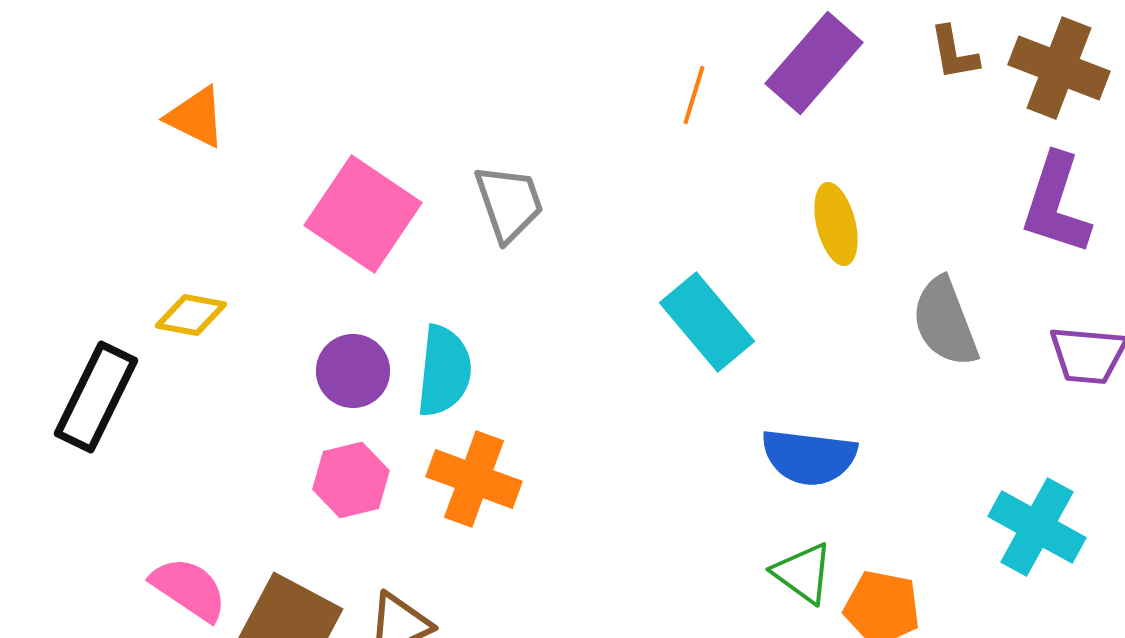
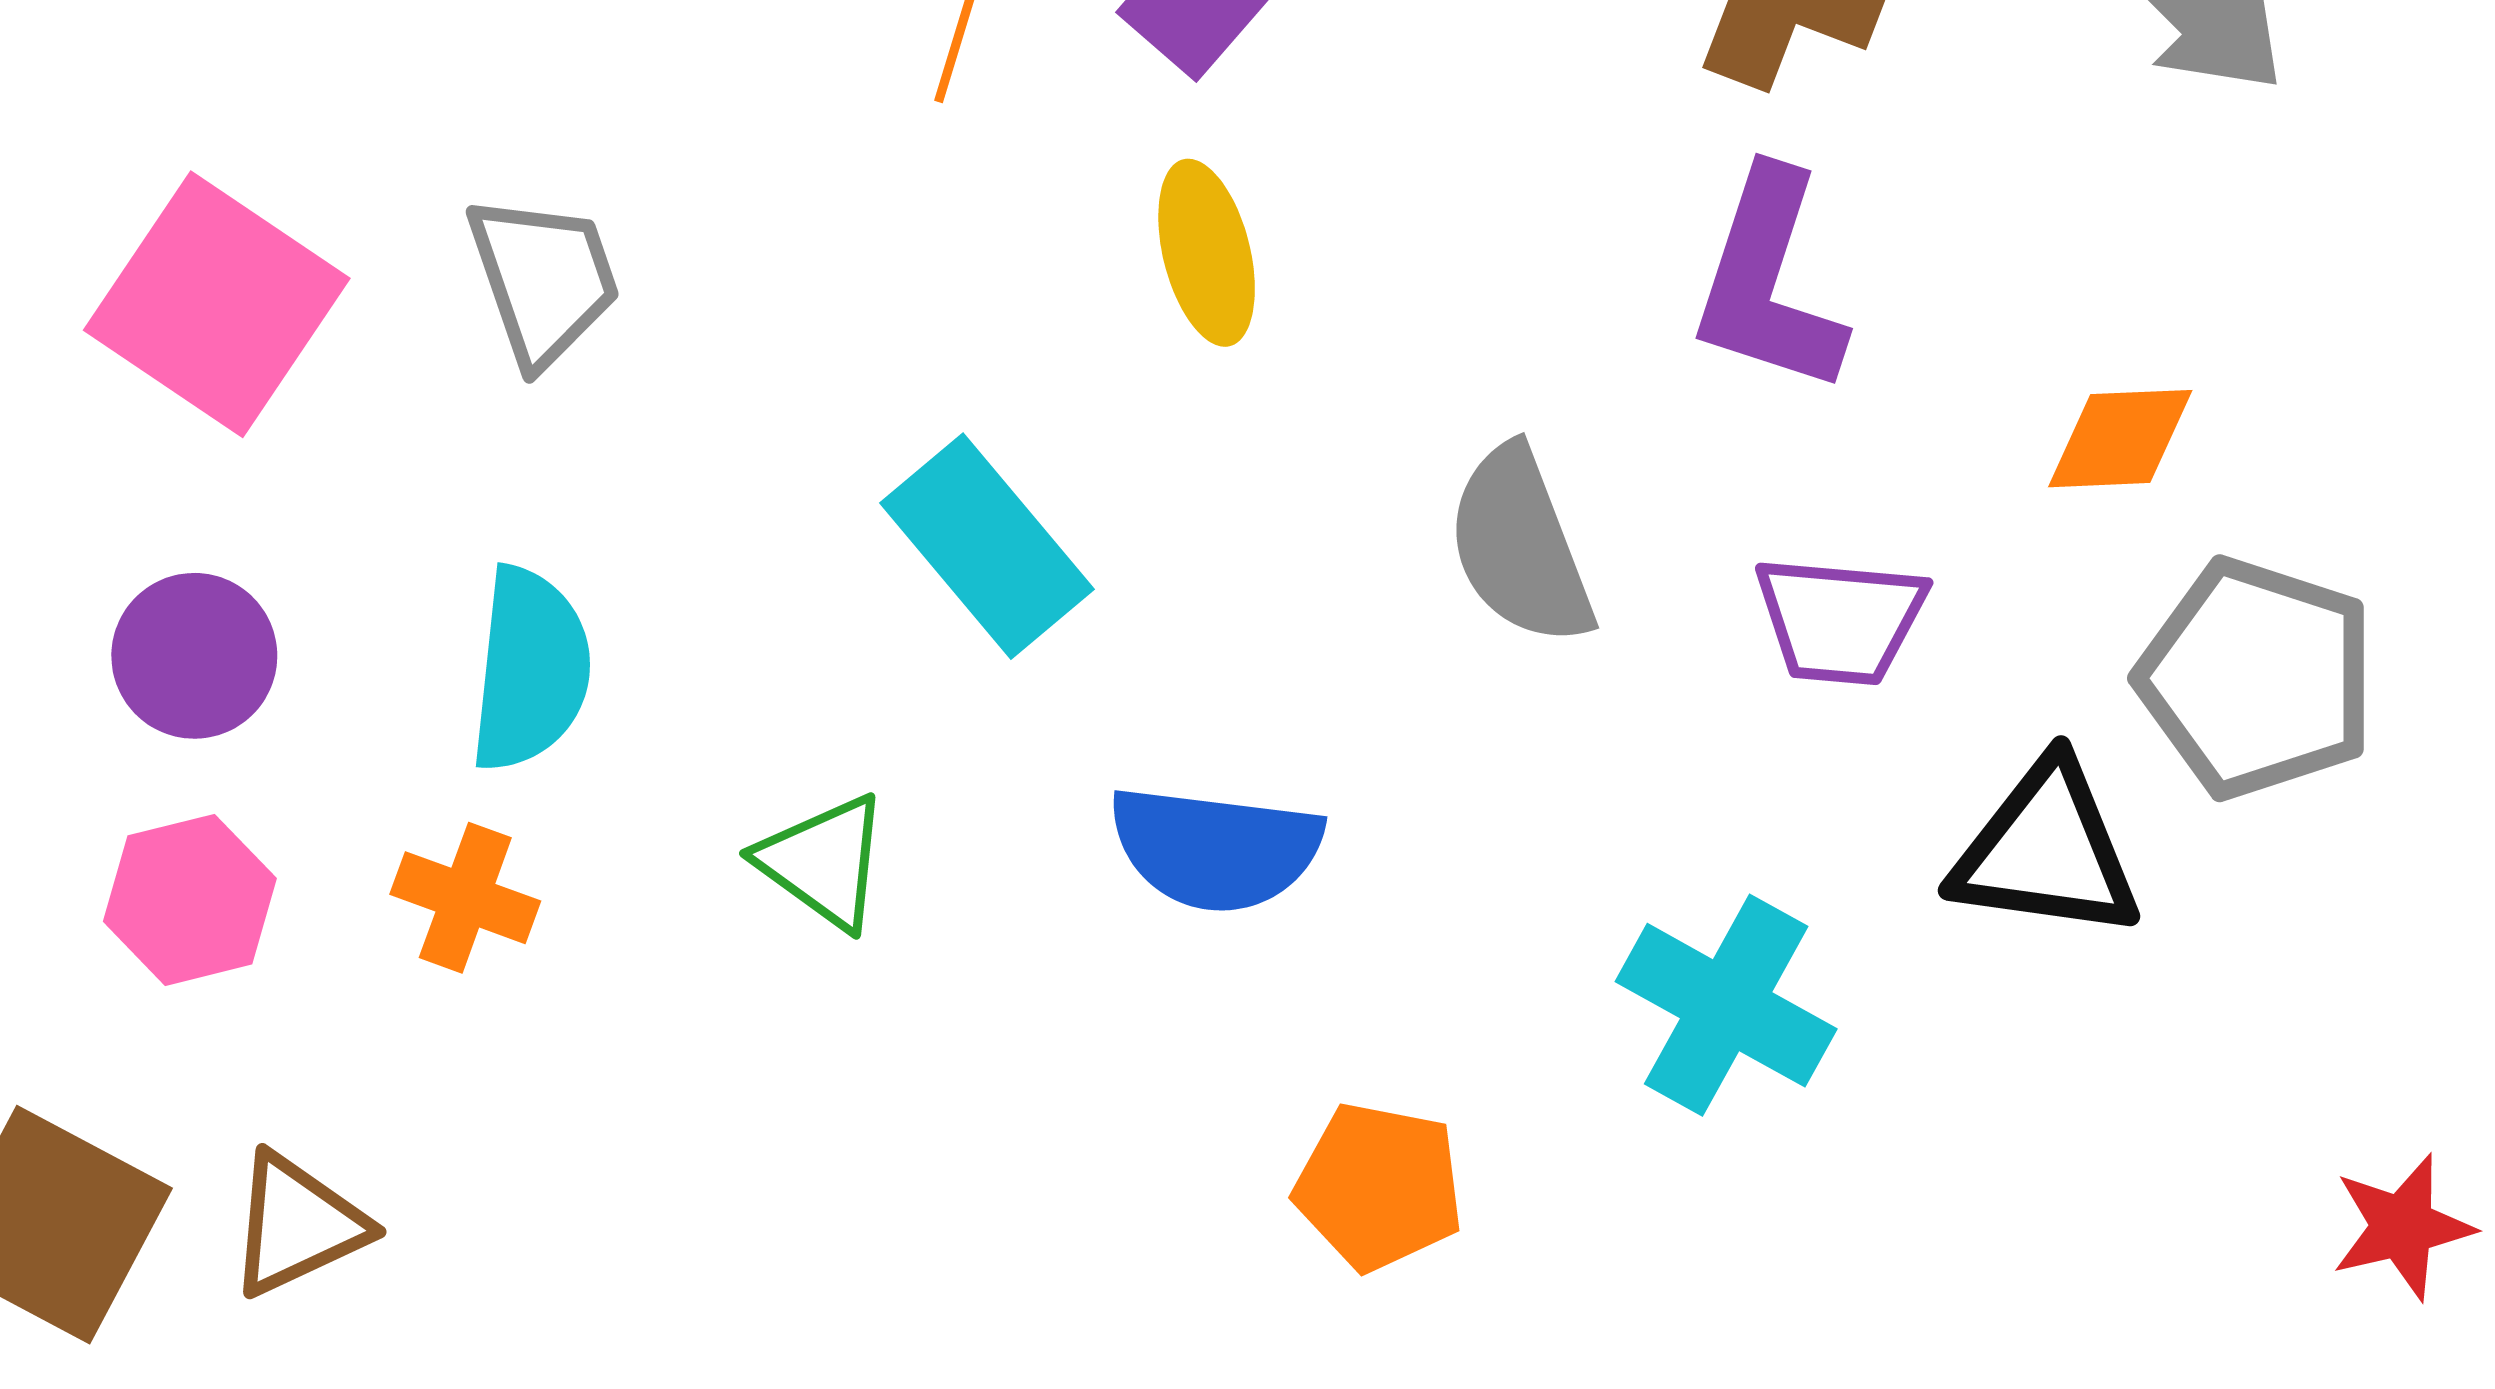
yellow ellipse: (836, 224) -> (1207, 253), moved
cyan semicircle: (444, 371) -> (530, 669), moved
orange cross: (474, 479) -> (465, 898), size x0.7
green triangle: (803, 573) -> (824, 862), moved

